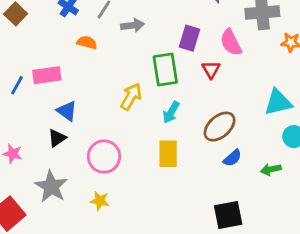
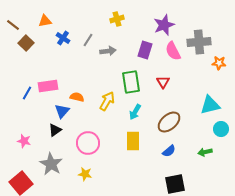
purple rectangle: (190, 38) -> (145, 50), moved
orange semicircle: (87, 42) -> (77, 97), moved
pink semicircle: (231, 42) -> (173, 51), moved
blue triangle: (67, 111) -> (62, 111), turned 35
blue semicircle: (232, 158) -> (169, 151), moved

